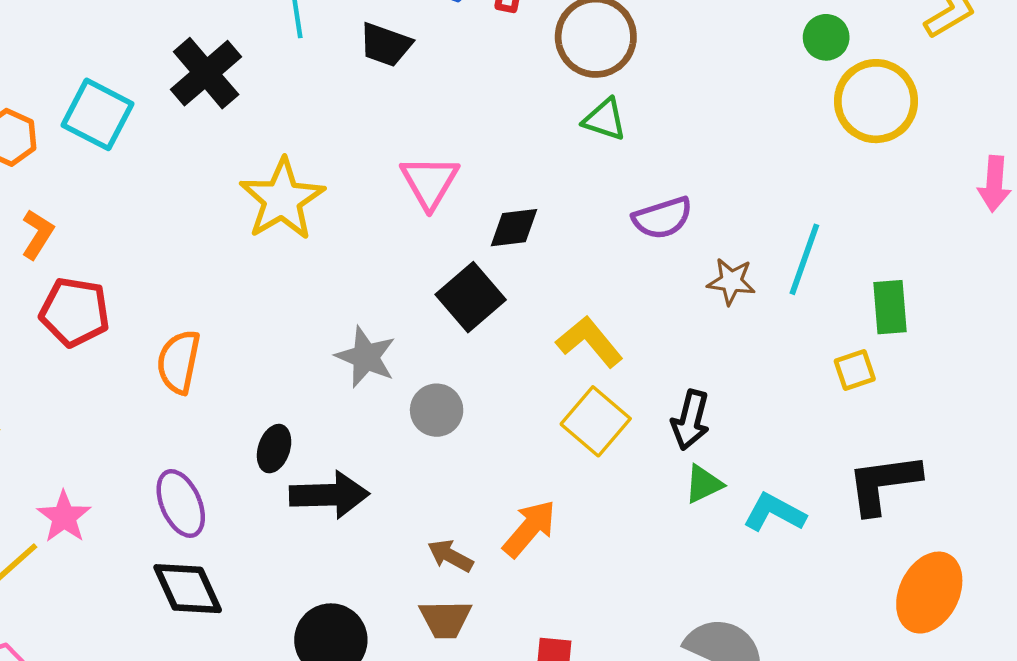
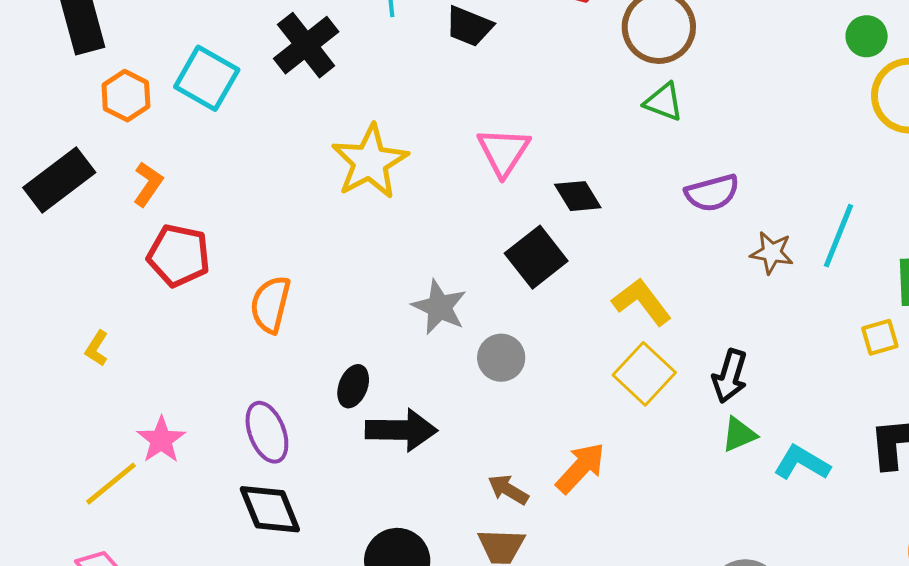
black diamond: (514, 228) -> (578, 196), turned 63

